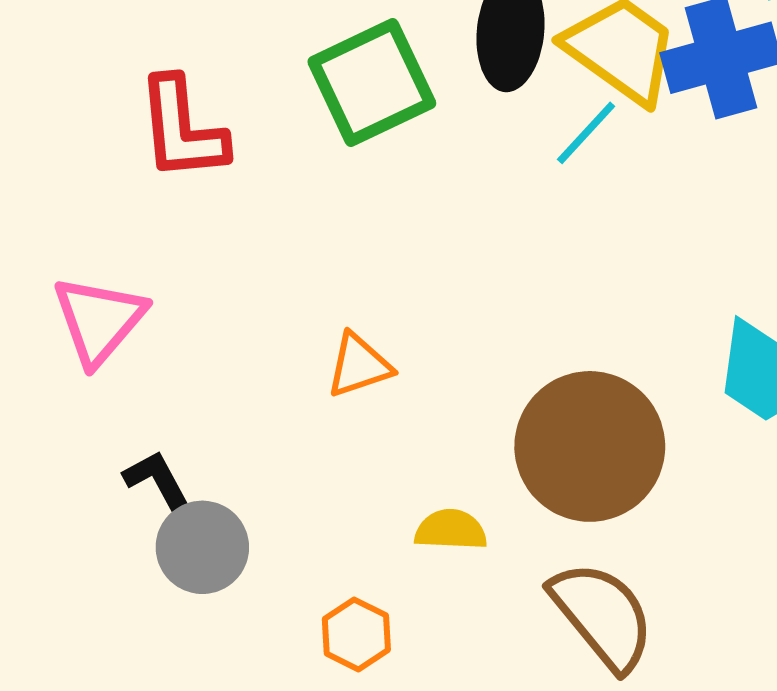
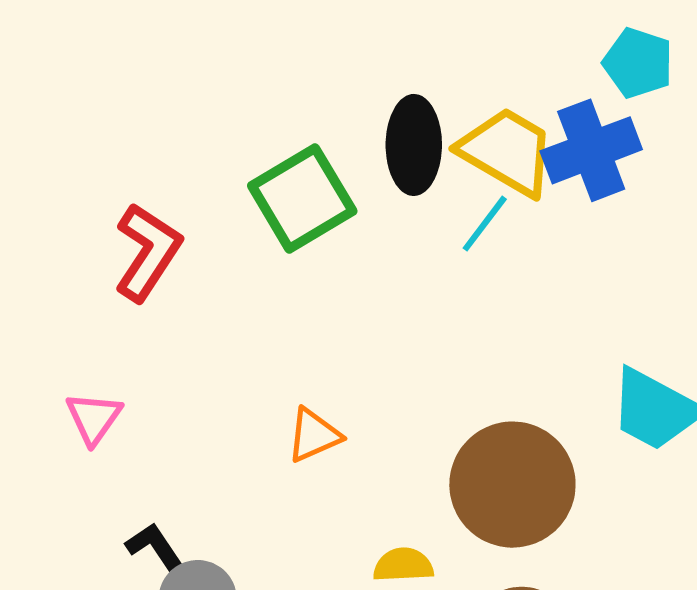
red L-shape: (182, 129) -> (148, 252), turned -136
pink triangle: (99, 320) -> (94, 418), size x0.7

